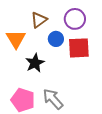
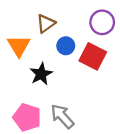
purple circle: (75, 19) -> (102, 22), moved
red square: (79, 48) -> (93, 56), turned 30

